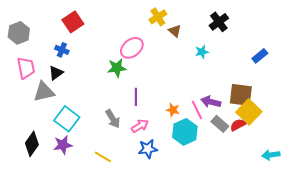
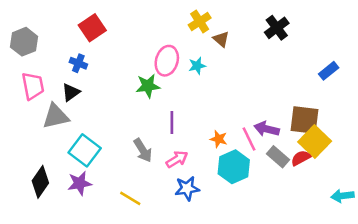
pink ellipse: (132, 48) -> (167, 61), turned -35
cyan star: (202, 52) -> (197, 66), moved

